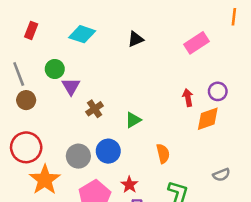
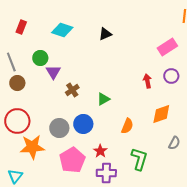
pink rectangle: (197, 43) -> (167, 47), moved
orange diamond: (208, 119) -> (161, 114), moved
orange semicircle: (163, 154) -> (127, 126), turned 35
gray semicircle: (221, 175) -> (174, 143), turned -40
orange star: (45, 180) -> (32, 147), turned 30

